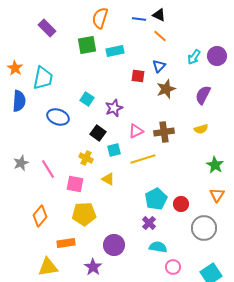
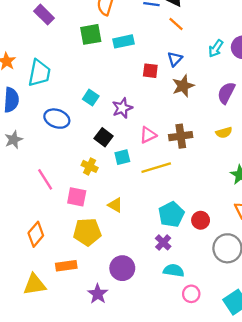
gray star: (21, 163) -> (14, 140), moved
yellow triangle: (108, 179) -> (115, 205), moved
yellow triangle: (48, 267) -> (35, 284), moved

